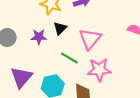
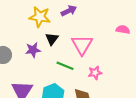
pink star: (99, 70) -> (95, 73), size x0.6

